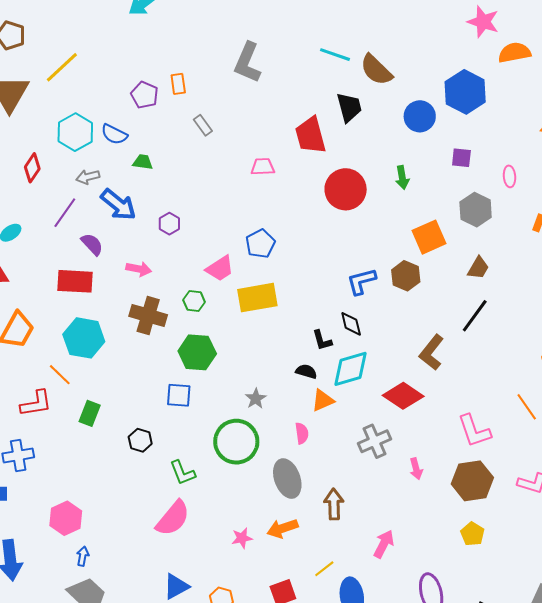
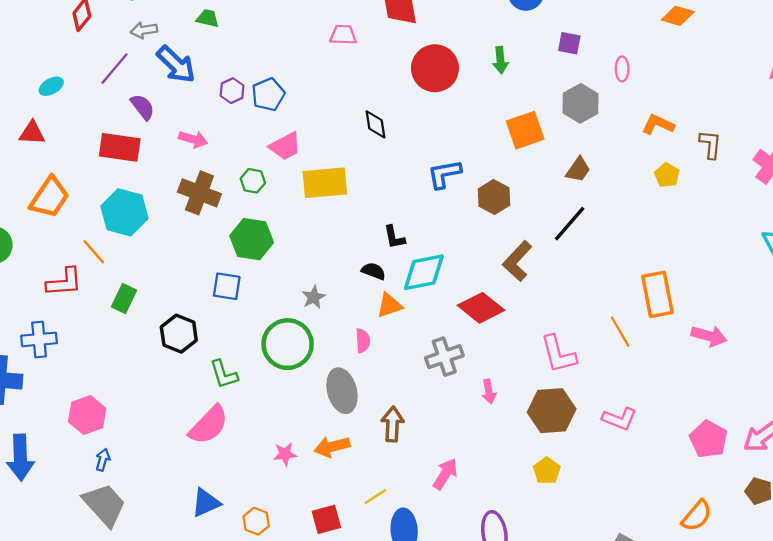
blue pentagon: (260, 244) -> (268, 95), moved
brown hexagon: (406, 276) -> (494, 197), moved
black diamond: (351, 324) -> (376, 124), moved
black hexagon: (140, 440) -> (179, 334), size x1.4

